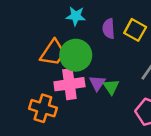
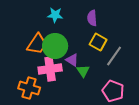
purple semicircle: (109, 29) -> (92, 18), moved
yellow square: (135, 30) -> (98, 42), moved
purple triangle: (97, 83) -> (72, 60), moved, turned -32

